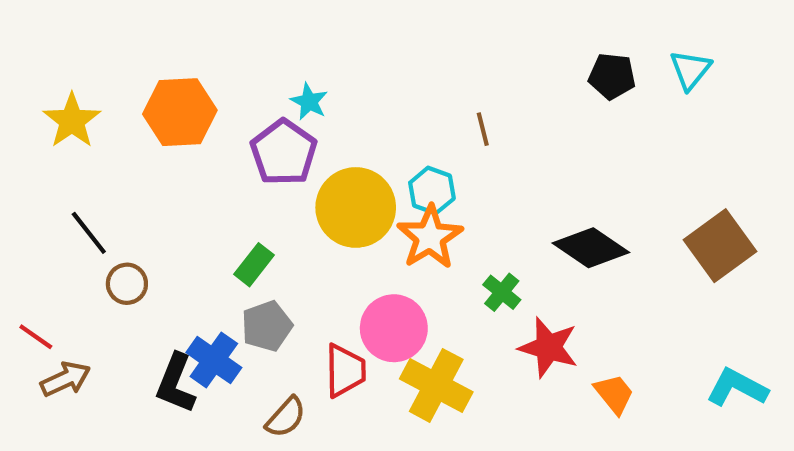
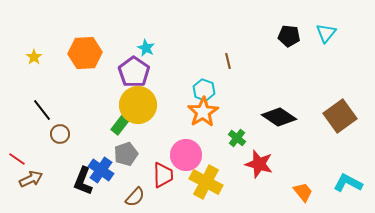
yellow star: (72, 121) -> (34, 57), size x0.6
yellow circle: (356, 207) -> (138, 105), moved
orange trapezoid: (614, 394) -> (303, 192), moved

